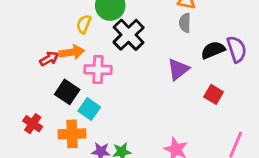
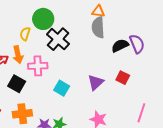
gray semicircle: (185, 23) -> (98, 27), size x1.5
orange arrow: (72, 52) -> (18, 55), turned 90
purple triangle: (178, 69) -> (96, 82), moved
cyan square: (89, 109) -> (62, 88), moved

